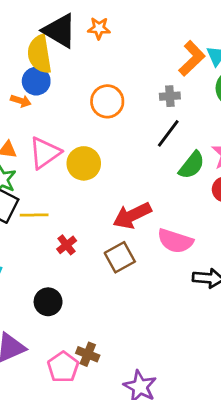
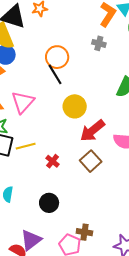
gray cross: (170, 96) -> (99, 43), turned 32
black line: (168, 133) -> (55, 74), moved, turned -55
yellow circle: (84, 163) -> (75, 106), moved

